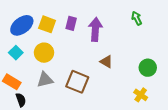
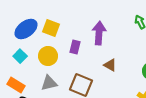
purple rectangle: (71, 23) -> (75, 47), moved

